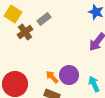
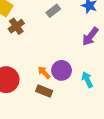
gray rectangle: (44, 19) -> (53, 11), moved

